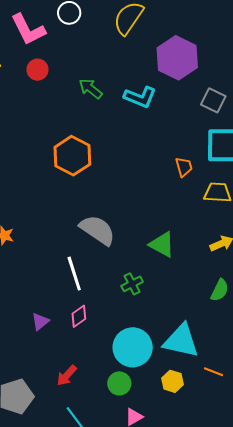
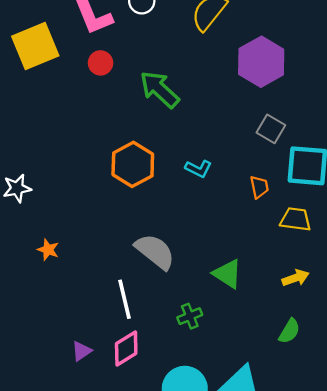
green arrow: (91, 89) -> (159, 89), size x1.5
cyan L-shape: (140, 97) -> (198, 169), moved, size x0.7
gray square: (213, 100) -> (271, 129), moved
pink diamond: (79, 316) -> (126, 349), size x1.4

